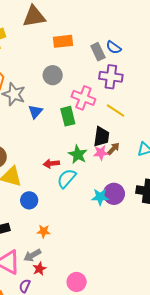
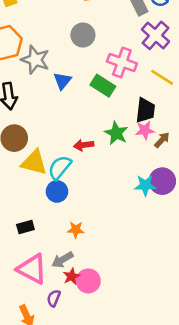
purple cross: (111, 77) -> (156, 35), turned 35
green rectangle: (68, 116) -> (103, 86), turned -42
brown arrow: (113, 149) -> (162, 140), moved
cyan semicircle: (67, 178) -> (60, 167), moved
pink circle: (77, 282) -> (88, 281), moved

